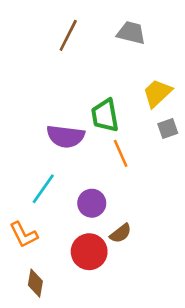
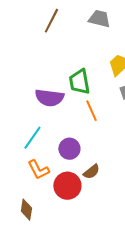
orange L-shape: (24, 235) -> (38, 170), moved

